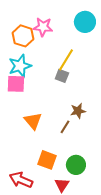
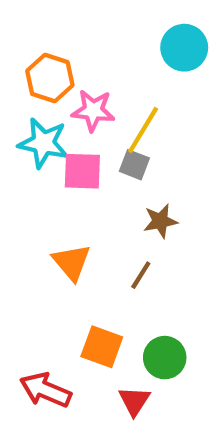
pink star: (43, 27) -> (93, 111), moved
cyan star: (20, 66) -> (43, 143), turned 30
pink square: (16, 84) -> (82, 171), moved
brown star: (78, 111) -> (160, 221), moved

